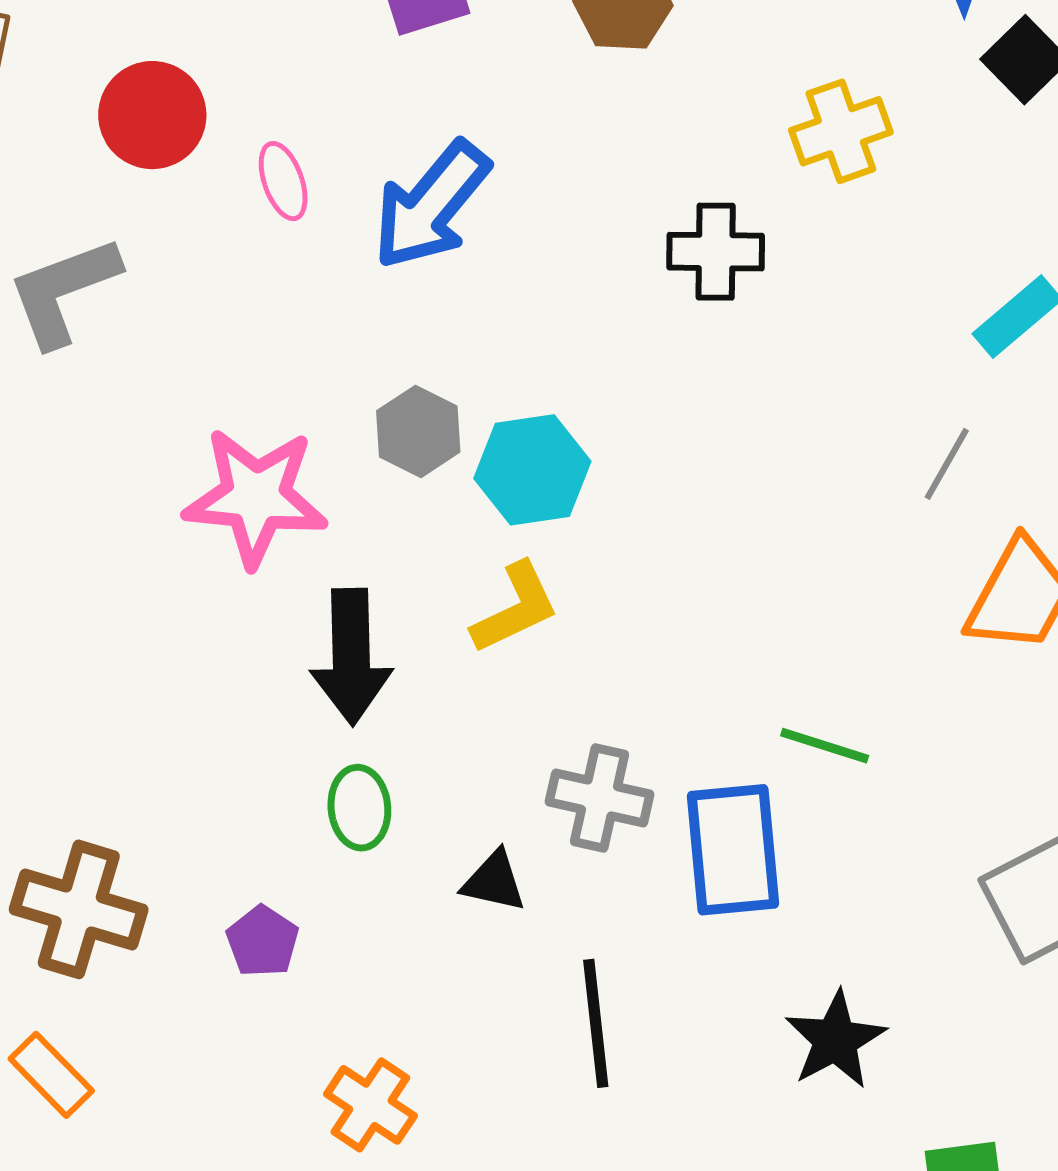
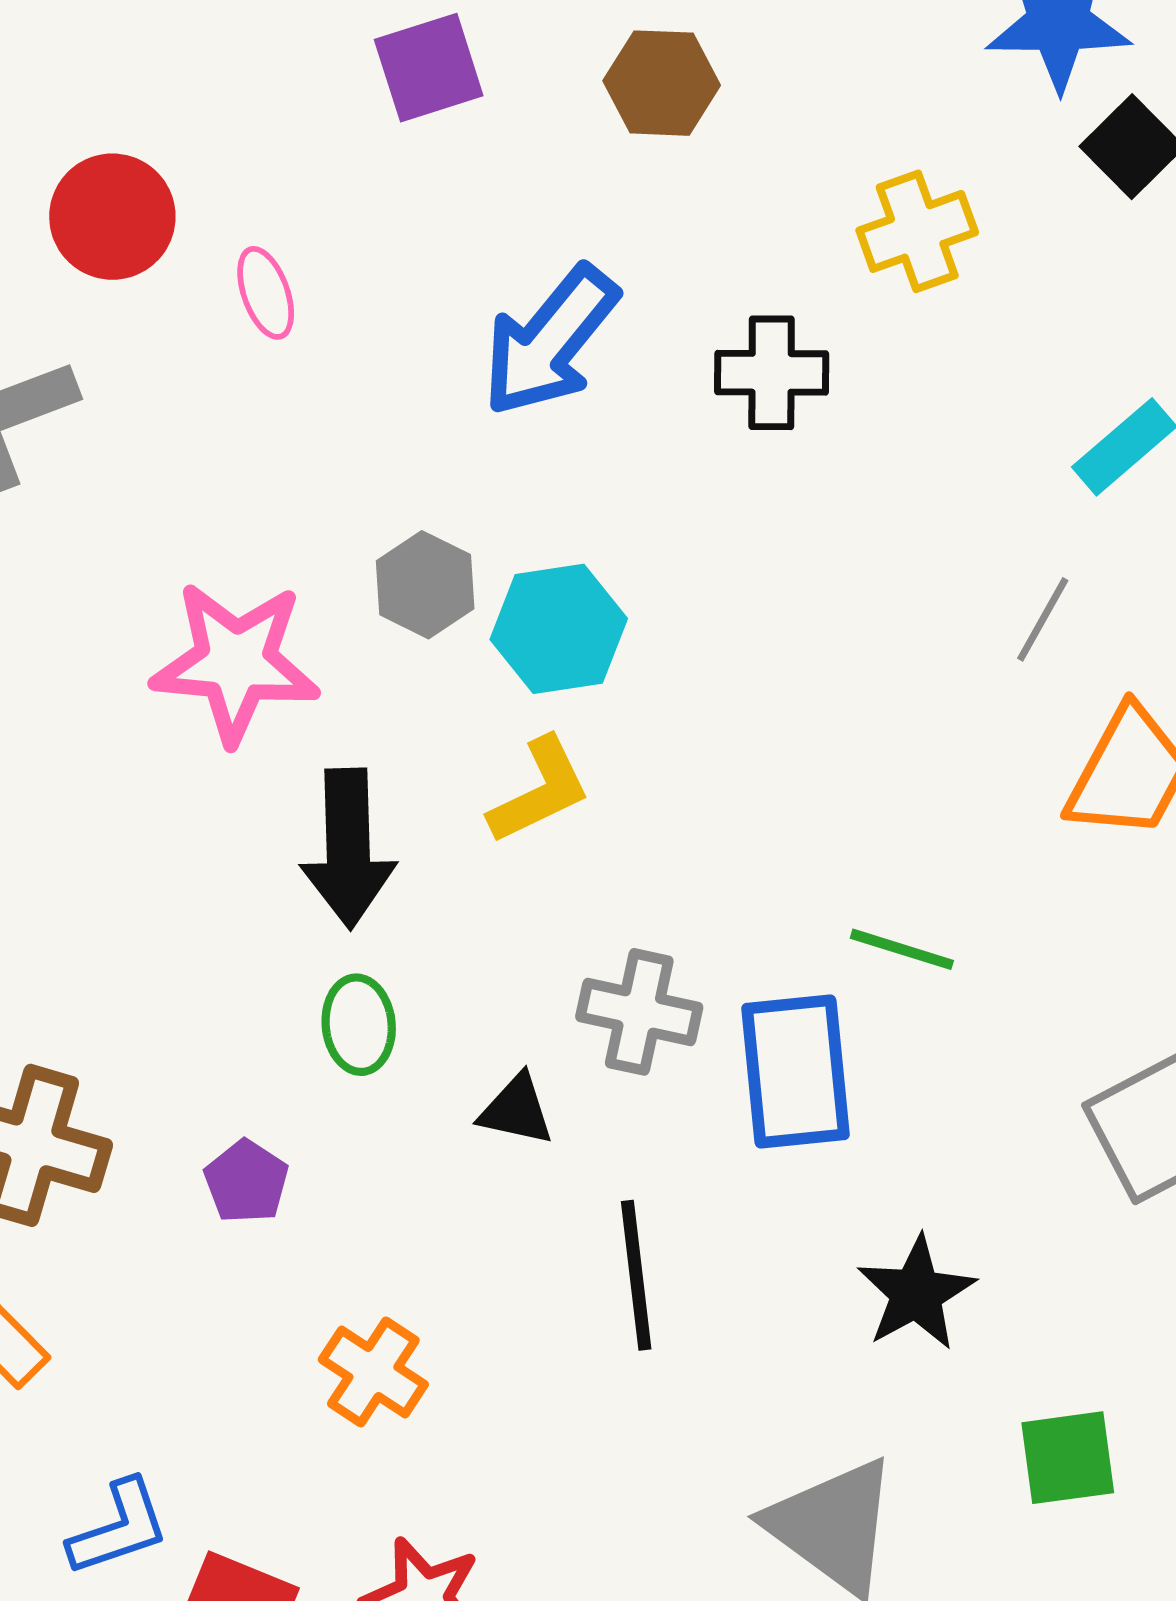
blue arrow: (431, 205) -> (550, 341), moved

